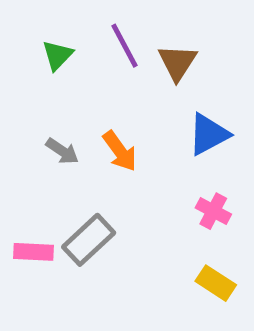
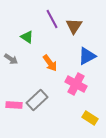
green triangle: (57, 55) -> (27, 37), moved, turned -40
gray arrow: (62, 151) -> (11, 59), moved
pink cross: (213, 211) -> (76, 84), moved, size x1.5

